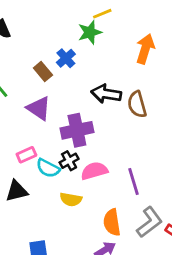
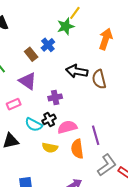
yellow line: (102, 14) -> (75, 13), turned -32
purple cross: (77, 130) -> (55, 97), size x0.6
pink rectangle: (26, 155) -> (14, 104), moved
orange semicircle: (112, 222) -> (77, 149), moved

